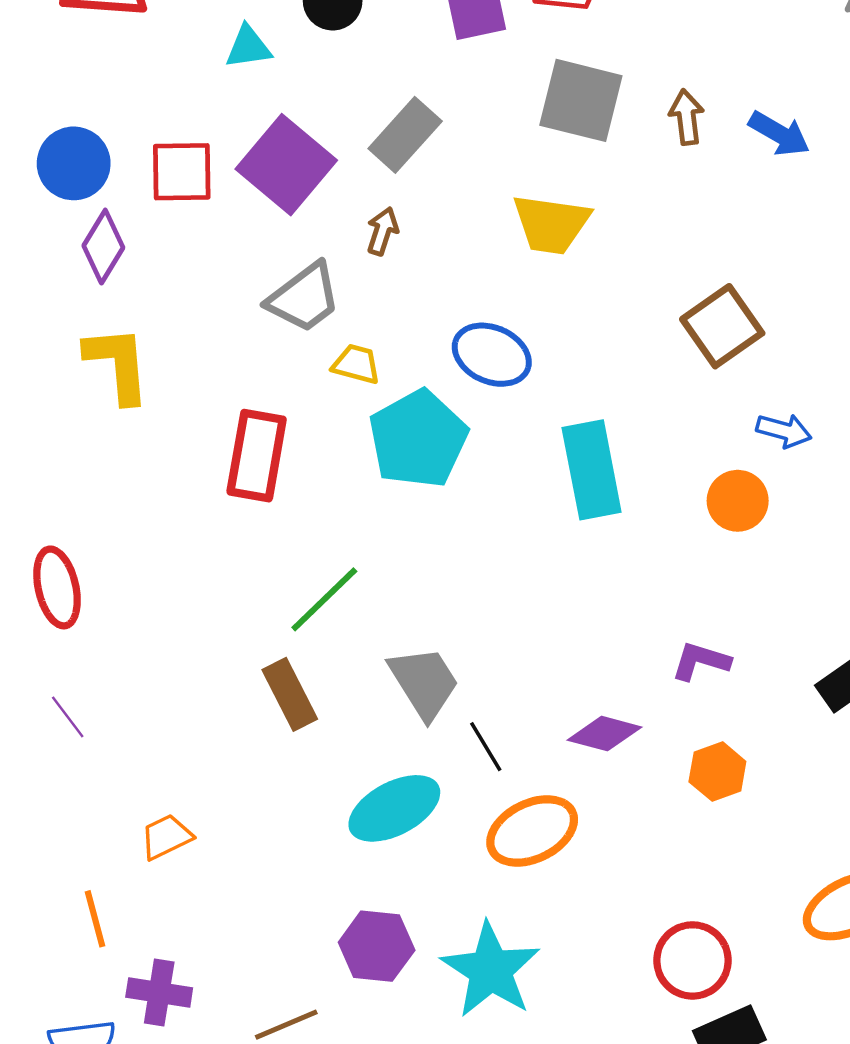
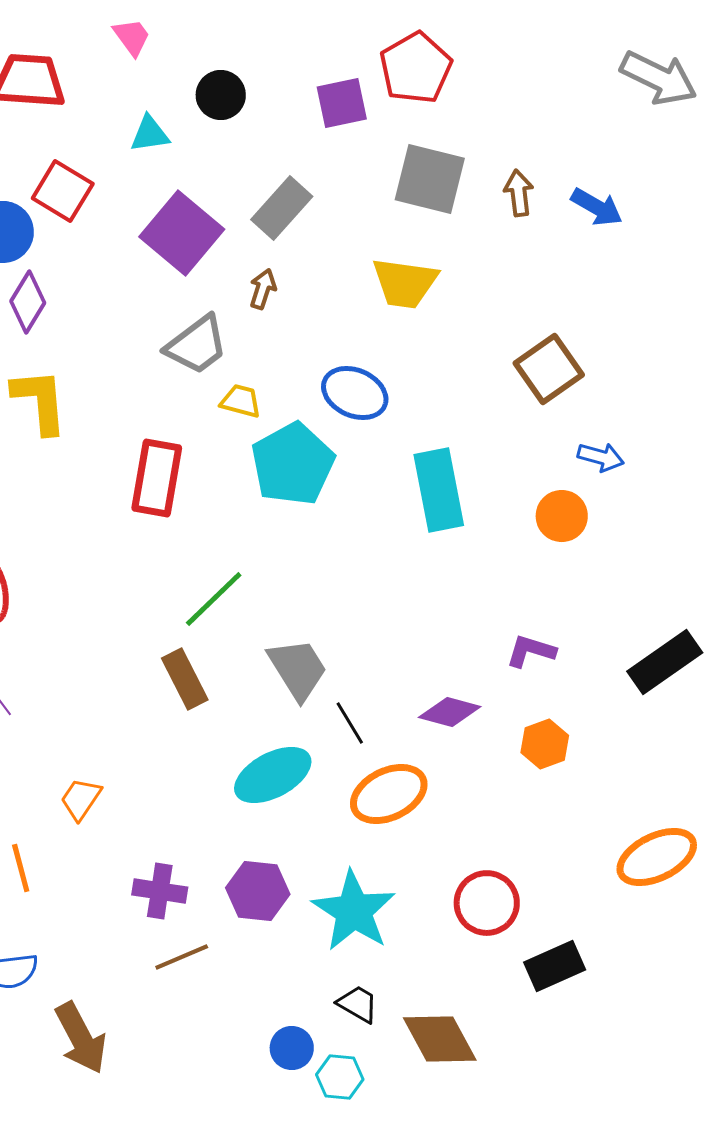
red square: (182, 172) -> (63, 191), moved, turned 32
orange trapezoid: (166, 837) -> (81, 799), turned -30
red circle: (692, 960) -> (487, 903), moved
purple cross: (159, 993) -> (160, 891), moved

